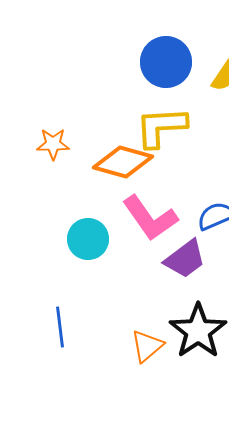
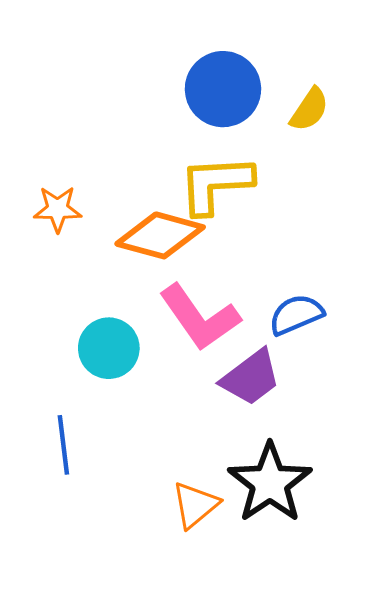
blue line: (60, 327) -> (63, 445), moved

